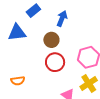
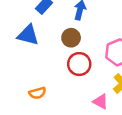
blue triangle: (17, 33) -> (28, 35), turned 30

